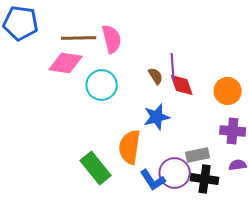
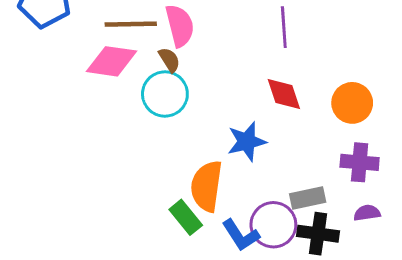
purple line: (173, 67) -> (284, 27), moved
brown semicircle: (156, 76) -> (169, 60), moved
green rectangle: (96, 168) -> (186, 217), moved, size x0.7

